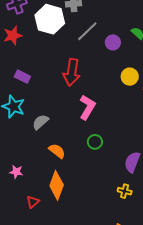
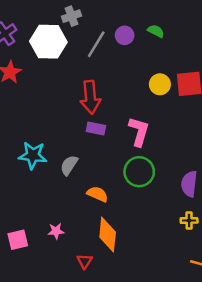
purple circle: (113, 42) -> (125, 35), moved
purple rectangle: (22, 77) -> (96, 128), moved
pink L-shape: (87, 107) -> (139, 131), moved
green circle: (95, 142) -> (139, 172), size x1.6

